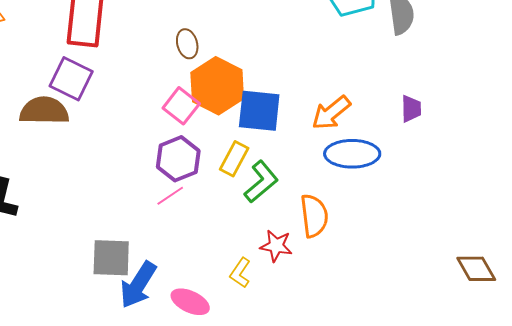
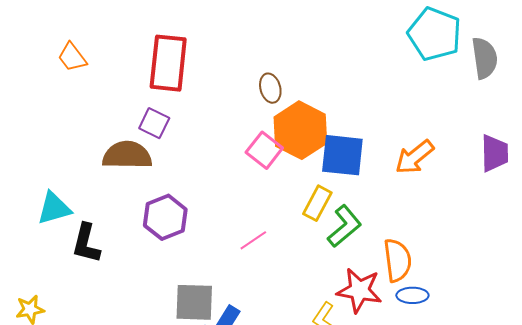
purple square: (71, 79) -> (154, 123), size x0.7
purple trapezoid: (411, 109) -> (495, 153), size x1.4
blue ellipse: (352, 154) -> (412, 295), moved, size x0.6
purple hexagon: (178, 159) -> (165, 217), moved
red star: (276, 246) -> (359, 290), size x1.4

